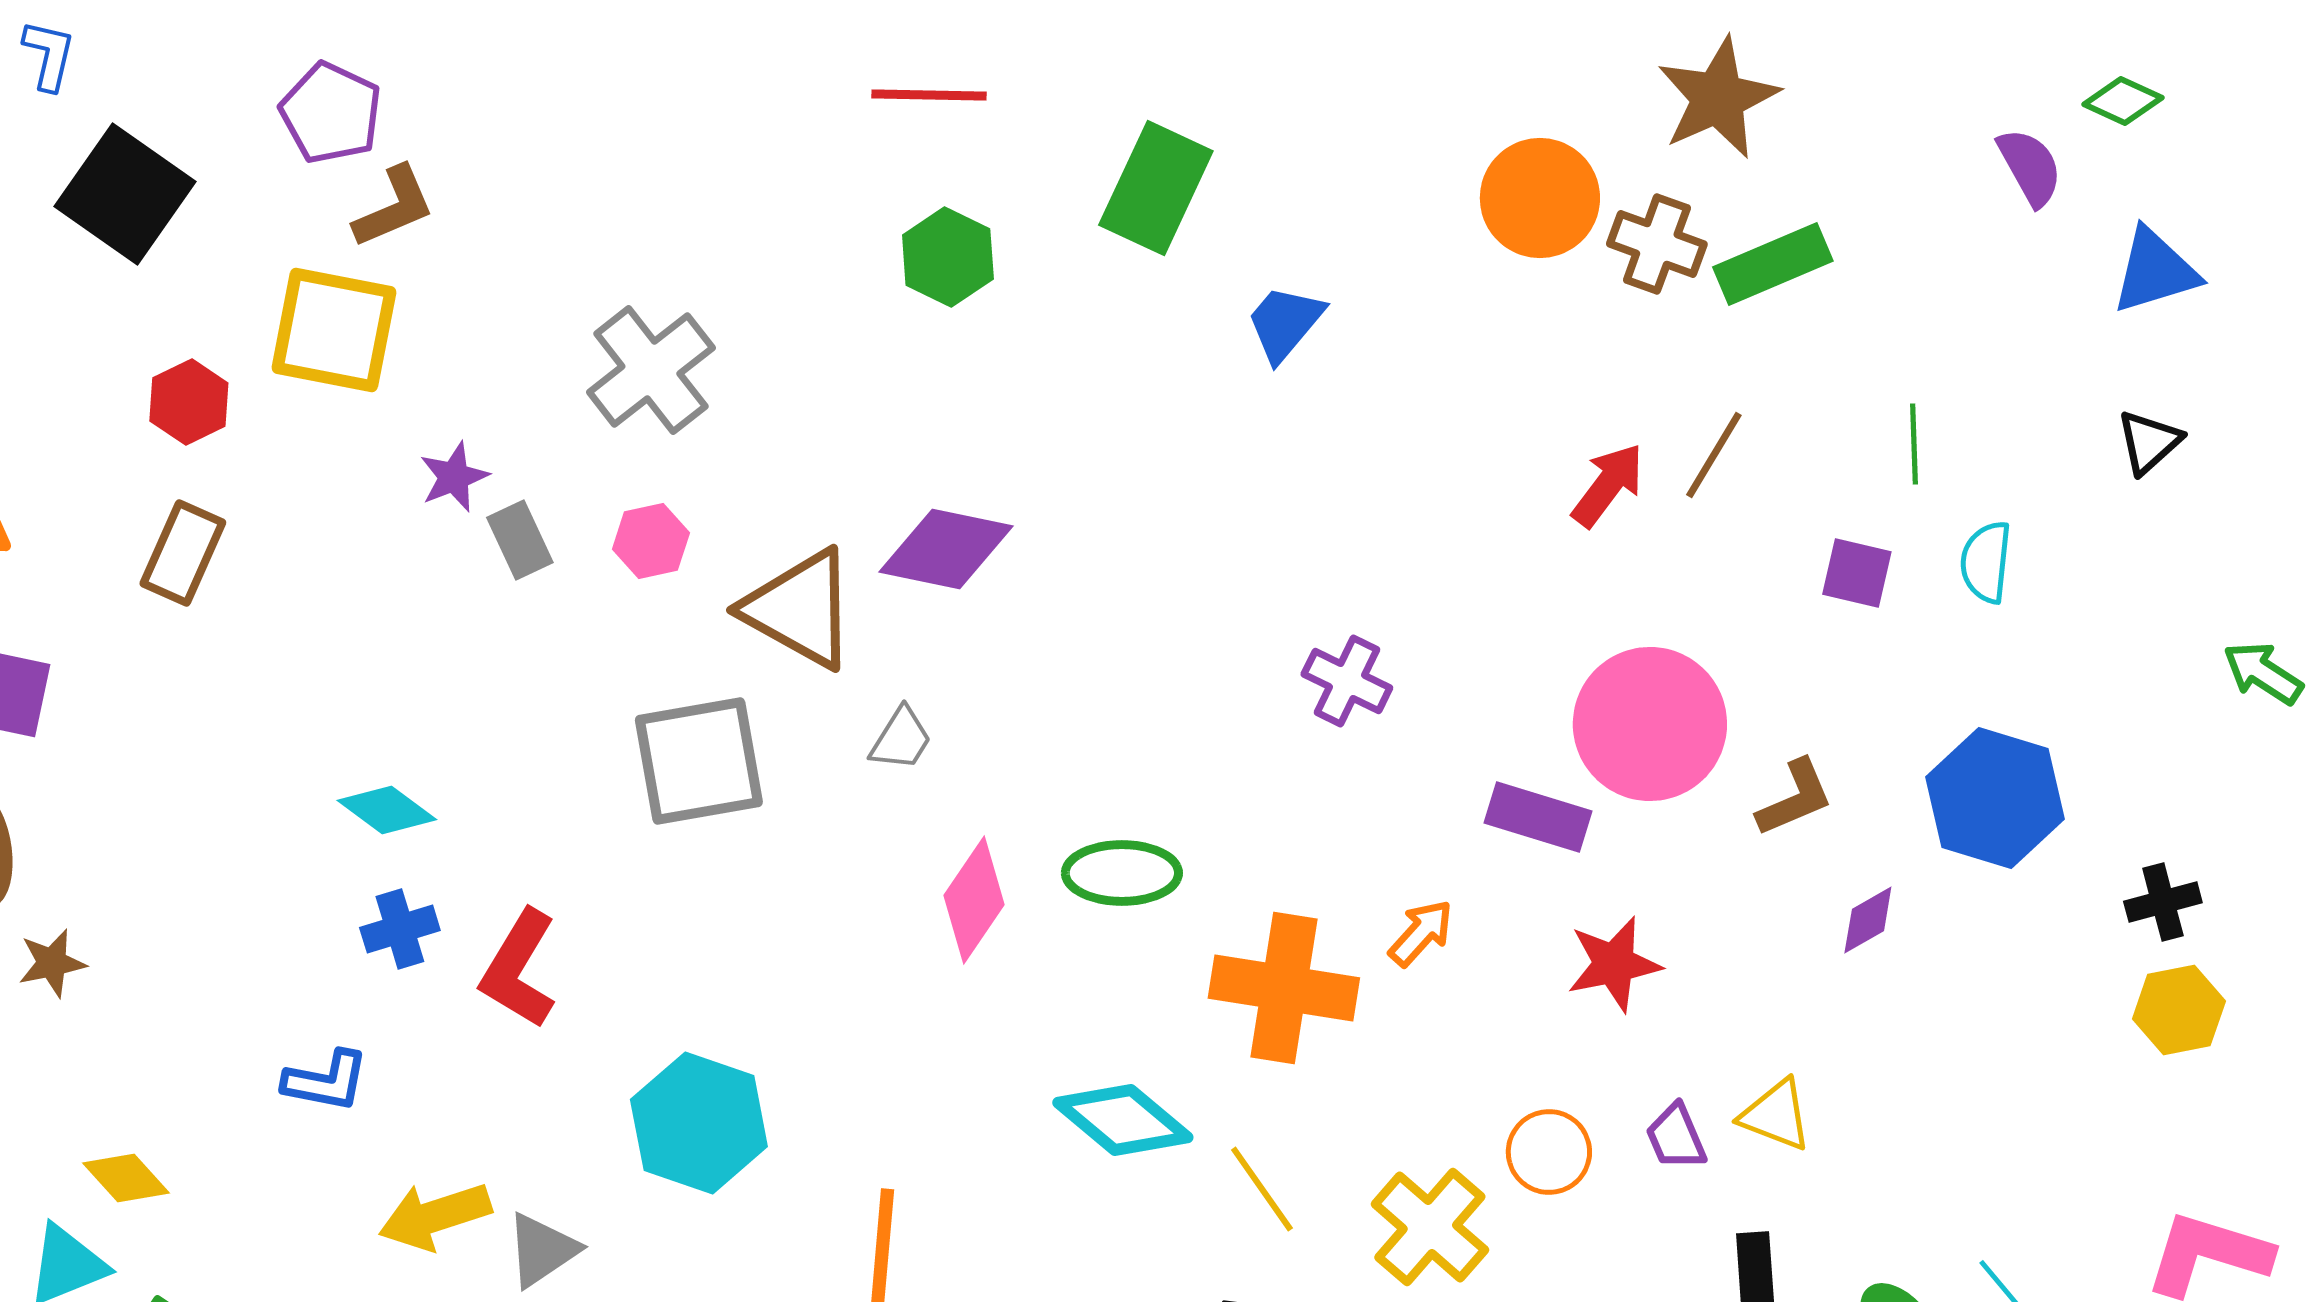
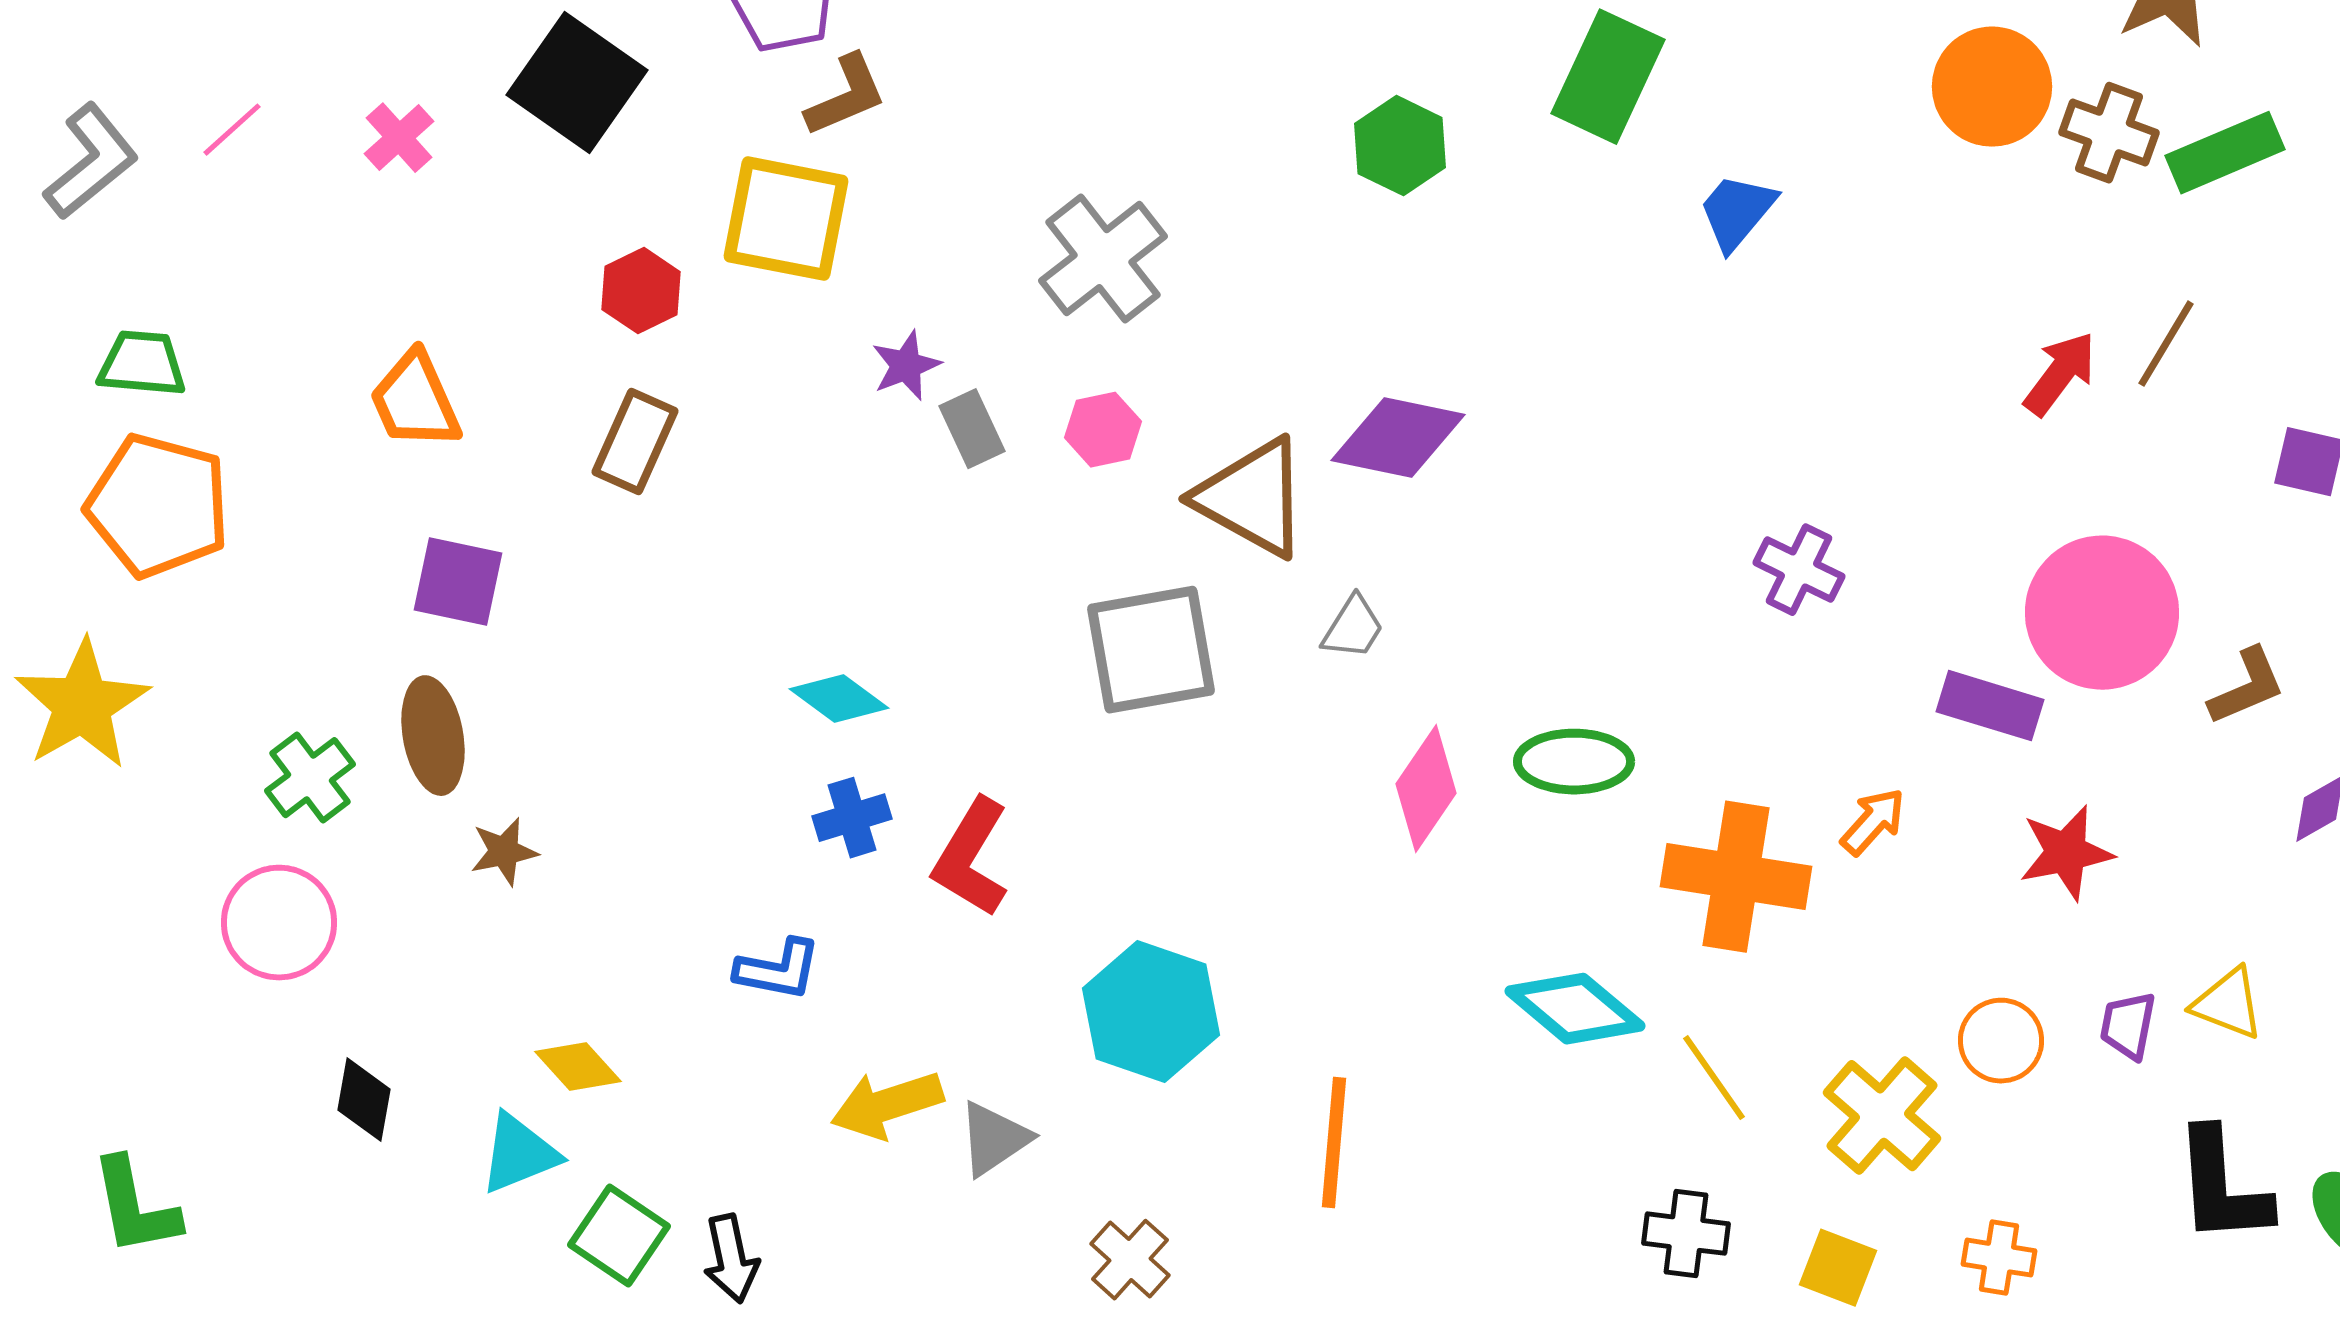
purple trapezoid: (1676, 1137) -> (2128, 1026), turned 34

